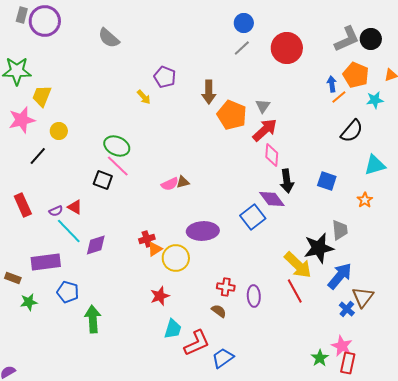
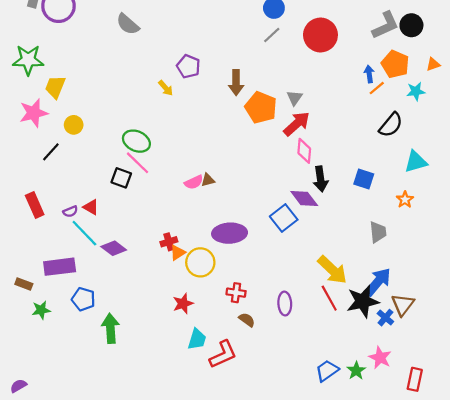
purple diamond: (96, 245) -> (114, 248), turned 55
black star: (319, 248) -> (363, 301), moved
red cross: (226, 287) -> (236, 293), moved
blue trapezoid: (223, 358) -> (327, 371), moved
red rectangle: (348, 363) -> (415, 379), moved

